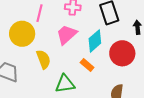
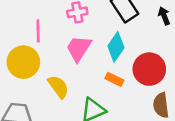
red circle: (122, 53) -> (149, 69), moved

